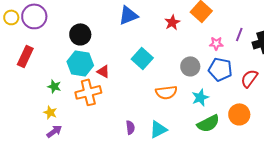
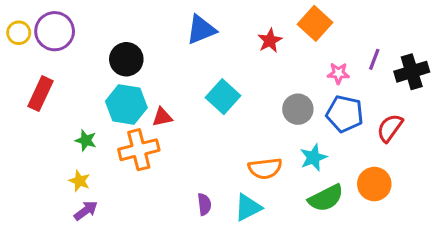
red triangle: (103, 71) -> (162, 117), turned -40
orange semicircle: (166, 92) -> (265, 168), moved

